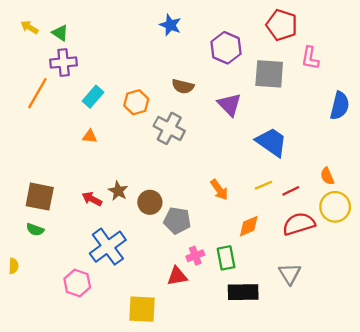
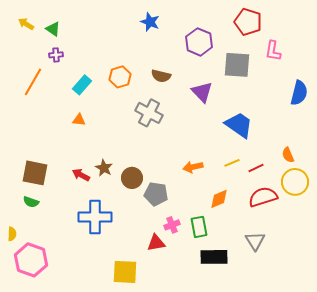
purple cross: (64, 62) -> (56, 55), size x0.6
orange hexagon: (136, 102) -> (120, 77), moved
orange arrow: (219, 190) -> (193, 167), turned 114
blue cross: (108, 247) -> (95, 217), turned 36
pink hexagon: (77, 283) -> (31, 260), moved, size x1.4

